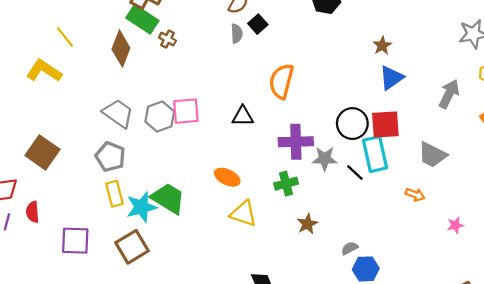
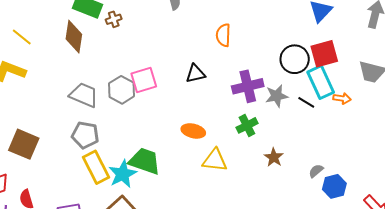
brown cross: (167, 39) -> (114, 19), turned -35
orange semicircle: (281, 81) -> (223, 35), size x0.7
yellow rectangle: (114, 194) -> (96, 167), size x1.4
orange arrow: (415, 195) -> (342, 98), moved

